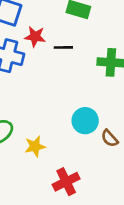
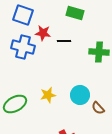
yellow star: (35, 146) -> (48, 95), moved

